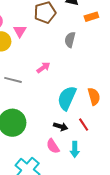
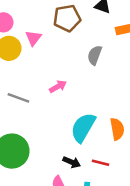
red line: (84, 125) -> (101, 163), turned -48

